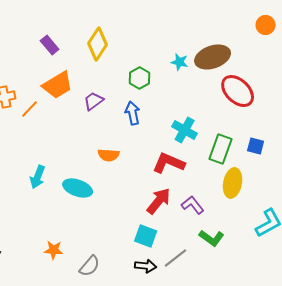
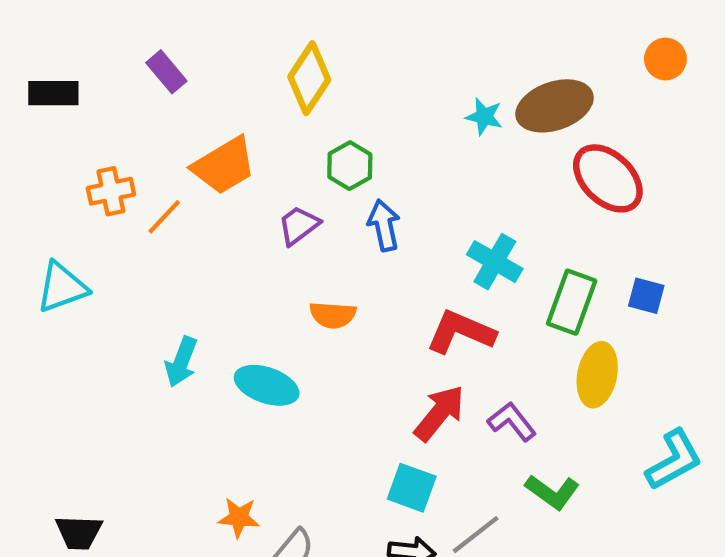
orange circle: (266, 25) -> (665, 59), moved
purple rectangle: (50, 45) -> (166, 72), moved
green hexagon: (140, 78) -> (350, 166), moved
purple trapezoid: (94, 101) -> (299, 225), moved
orange star: (54, 250) -> (239, 518), moved

